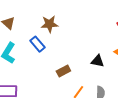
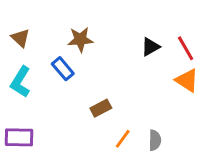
black triangle: (97, 61) -> (150, 47), moved, turned -40

